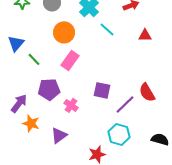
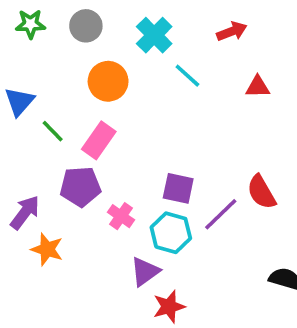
pink rectangle: (70, 60) -> (99, 140), moved
cyan hexagon: (119, 134) -> (171, 233), moved
purple triangle: (59, 135) -> (145, 272), moved

